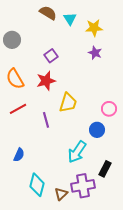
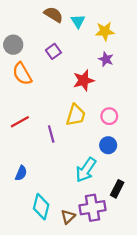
purple square: (51, 56) -> (53, 51), moved
orange semicircle: (15, 79) -> (22, 74), moved
red star: (46, 81) -> (84, 80), moved
pink circle: (109, 109) -> (109, 116), moved

